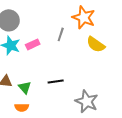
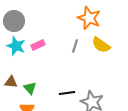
gray line: (61, 34) -> (75, 46), moved
black line: (56, 81) -> (67, 93), moved

